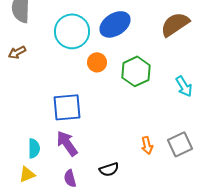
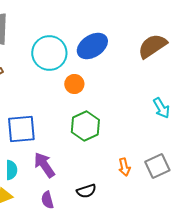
green hexagon: (136, 71) -> (85, 126), moved
blue square: (67, 107) -> (21, 129), moved

